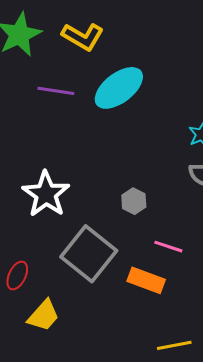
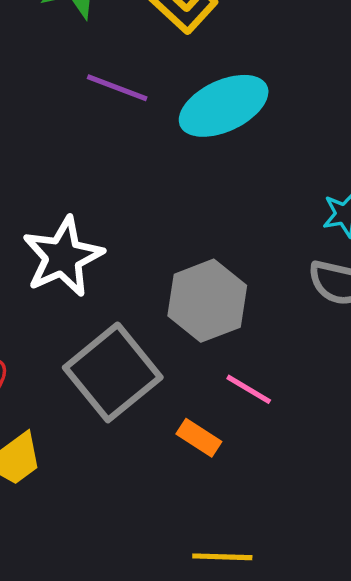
gray hexagon: (134, 201) -> (207, 301), size x1.8
orange rectangle: (146, 280) -> (199, 438), size x0.7

